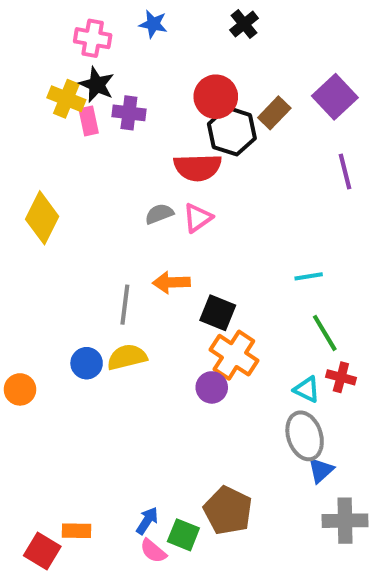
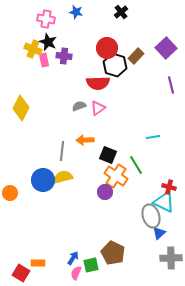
green line: (325, 333) -> (136, 165), moved
blue circle: (87, 363) -> (43, 180), size x1.5
cyan triangle: (307, 389) -> (164, 202), moved, size x1.6
green square: (183, 535) -> (91, 265), turned -35
pink semicircle: (153, 551) -> (76, 273), turned 72

